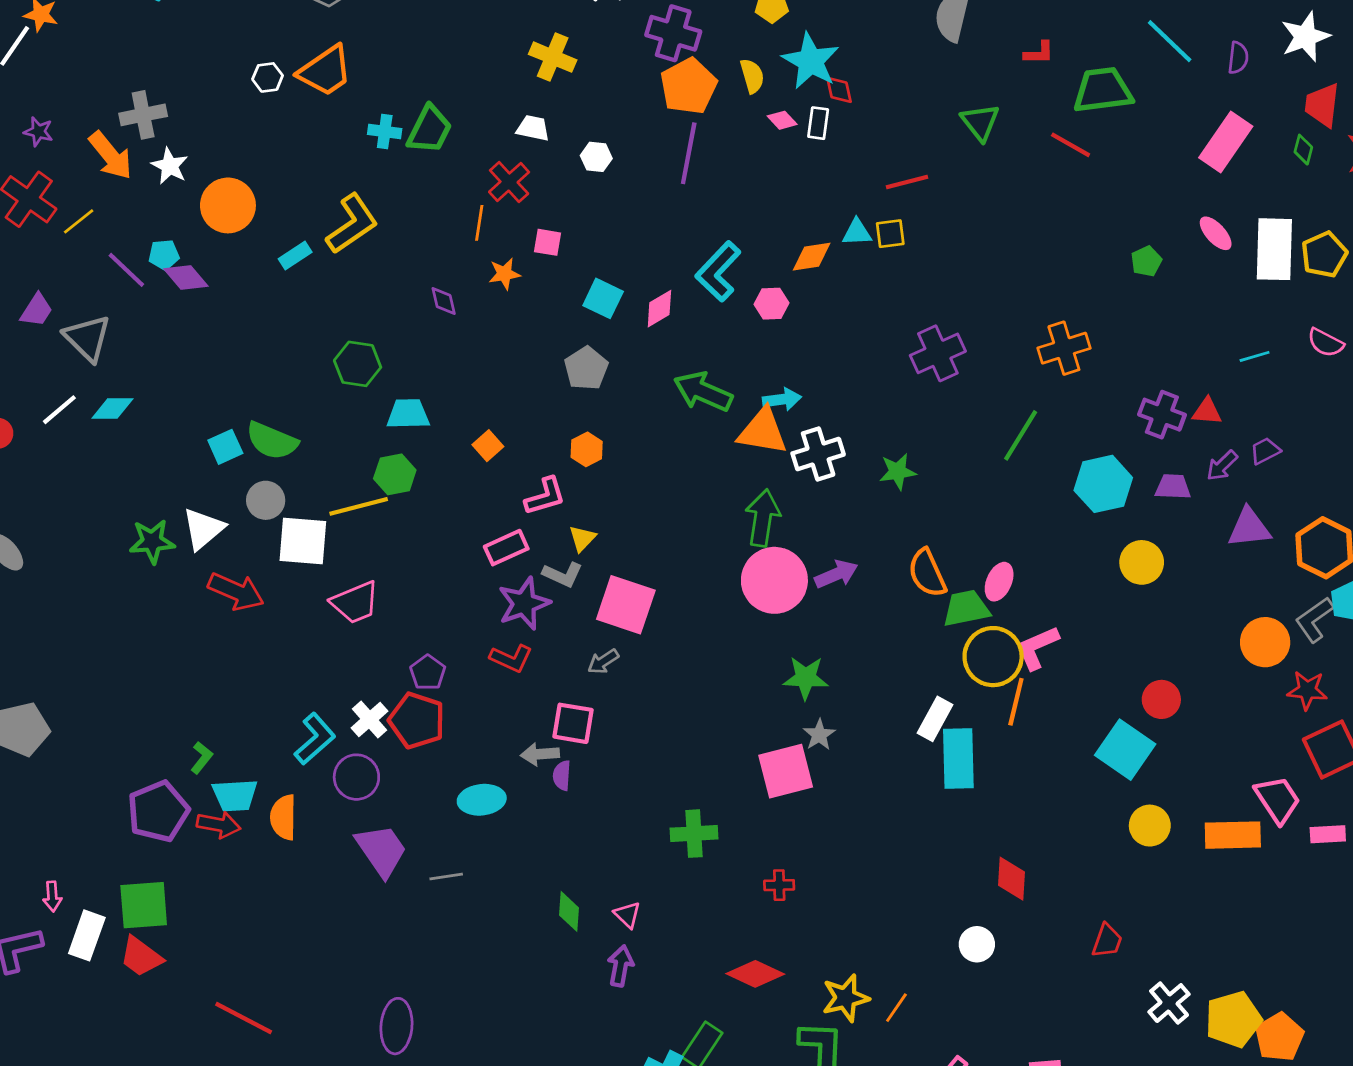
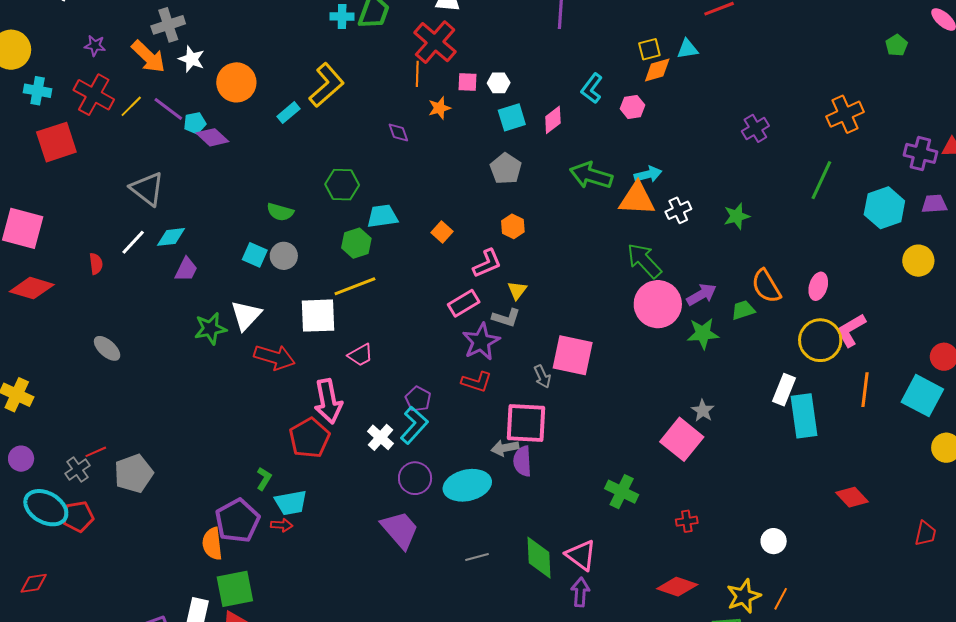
white hexagon: (596, 157) -> (499, 83), moved
red cross: (509, 182) -> (435, 42), size x1.4
yellow square: (890, 234) -> (649, 49), moved
purple line: (126, 270) -> (168, 109), moved
cyan L-shape: (718, 271) -> (592, 88), size x0.7
cyan square: (603, 298) -> (512, 117), turned -36
purple trapezoid: (37, 310) -> (186, 269), moved
purple cross: (938, 353) -> (755, 128), size x0.7
green semicircle: (272, 441) -> (280, 212), moved, size x0.7
cyan square: (225, 447) -> (255, 255), turned -35
white cross: (818, 454) -> (678, 210), size x0.7
green hexagon: (395, 474) -> (356, 243), moved
gray circle: (266, 500) -> (284, 256), moved
green arrow: (763, 518) -> (644, 261), turned -45
pink trapezoid: (355, 602) -> (360, 355), size x0.7
pink square: (626, 605) -> (573, 355), moved
green trapezoid: (966, 608) -> (743, 310), moved, size x0.7
gray arrow: (603, 661) -> (542, 376), turned -75
green star: (806, 678) -> (703, 334), moved
orange line: (1016, 702) -> (865, 390), moved
red pentagon: (417, 721) -> (309, 438), moved, turned 30
pink square: (573, 723) -> (526, 423), size x1.4
cyan L-shape: (315, 739) -> (414, 425), moved
pink square: (786, 771) -> (682, 439), turned -30
purple semicircle: (562, 775) -> (522, 461), size x1.4
purple circle: (356, 777) -> (415, 478), moved
cyan ellipse: (482, 800) -> (467, 485), size x1.4
orange semicircle: (283, 817) -> (212, 544), moved
red arrow: (219, 825) -> (282, 525), size x0.7
green cross: (694, 834) -> (622, 492), turned 36
gray line: (446, 876) -> (477, 557), moved
red diamond: (1011, 879) -> (852, 497), turned -40
pink arrow: (52, 896) -> (328, 401), moved, size x2.0
green diamond: (569, 911) -> (539, 558), size x1.5
pink triangle: (627, 915) -> (581, 555), size x1.6
white circle: (977, 944) -> (774, 541), moved

